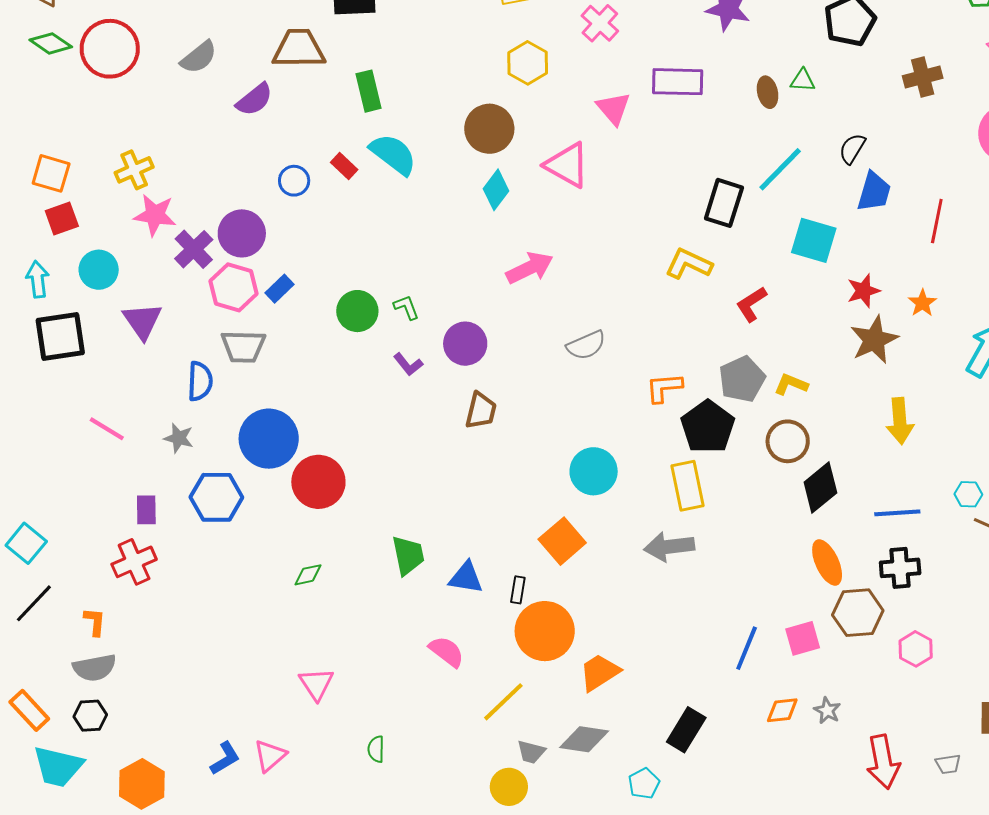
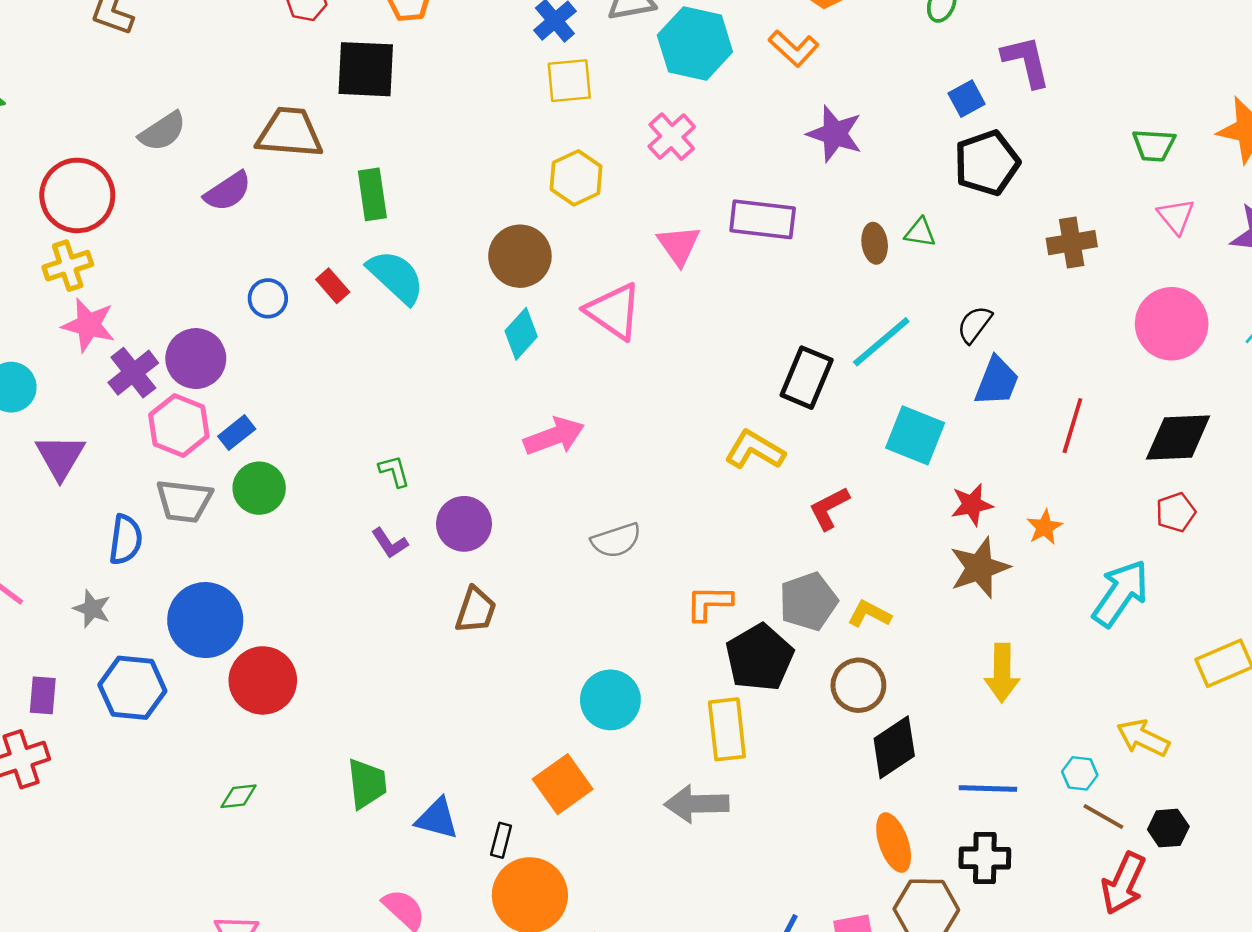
red circle: (110, 49) -> (77, 195), moved
green circle: (357, 311) -> (259, 488), moved

